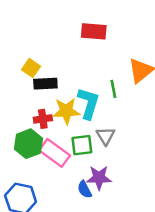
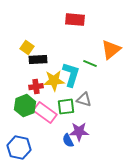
green line: (113, 89) -> (90, 64), turned -56
gray triangle: (105, 136) -> (84, 100), turned -42

